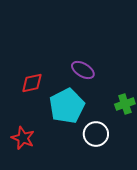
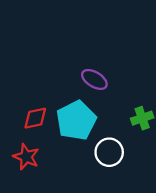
red diamond: (32, 83) -> (35, 118), moved

